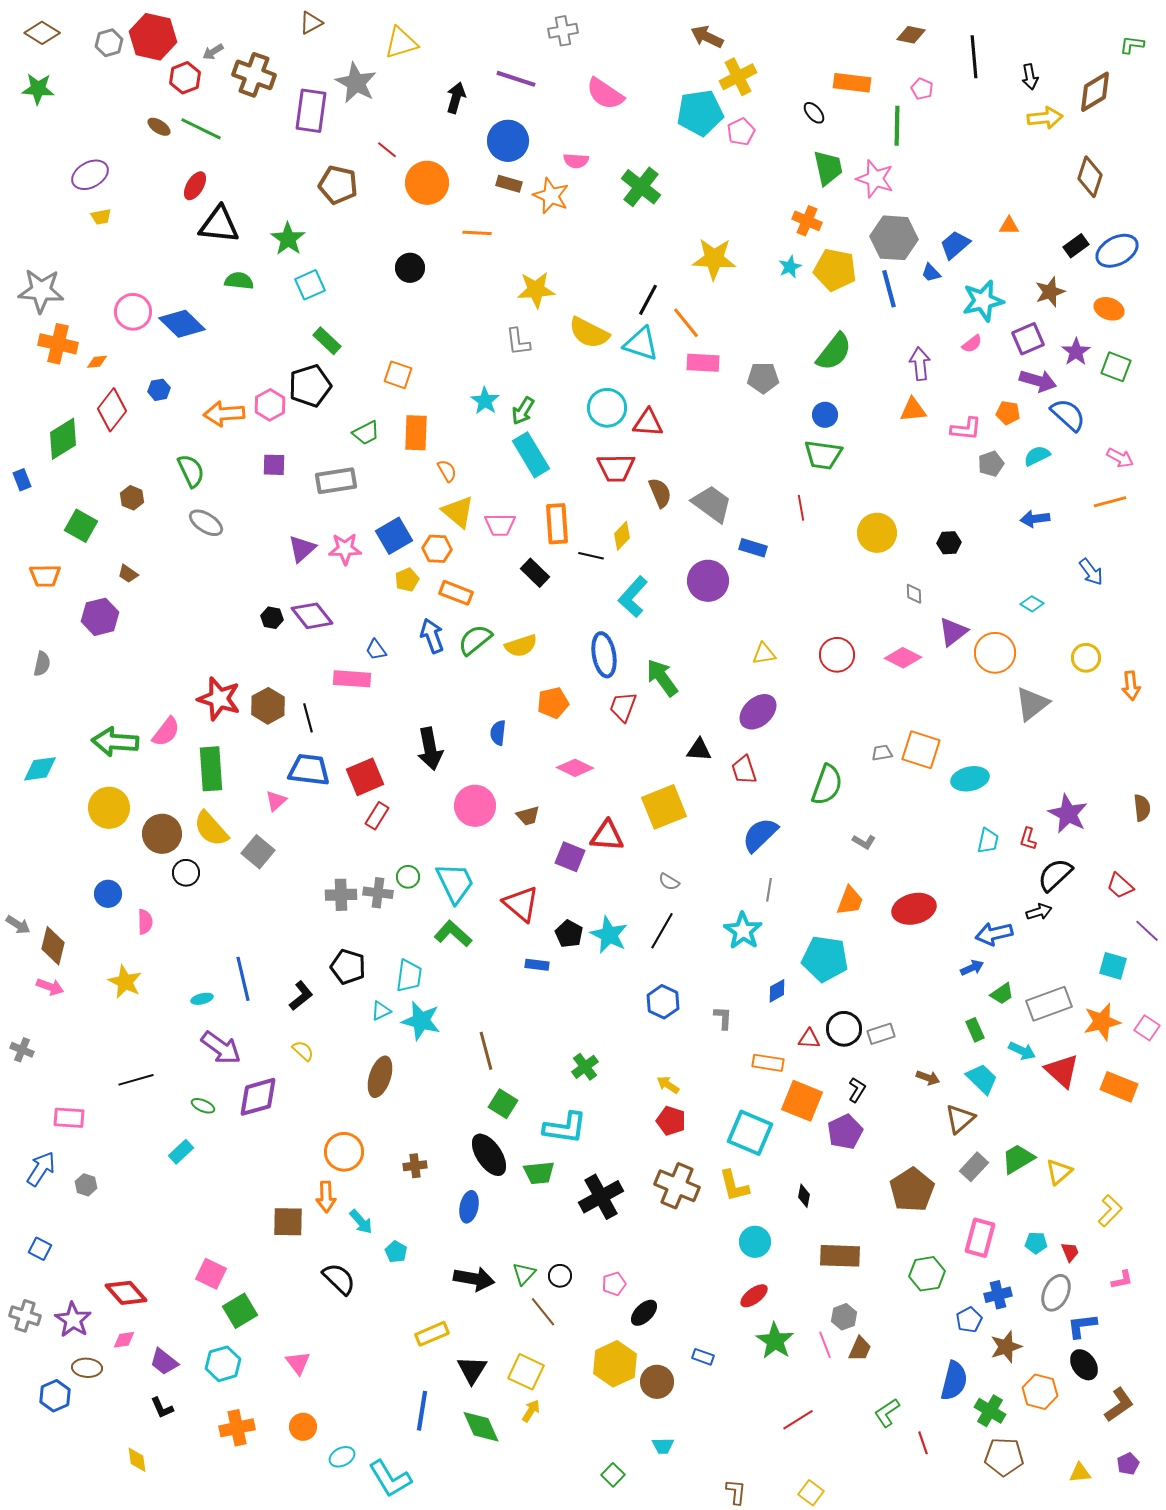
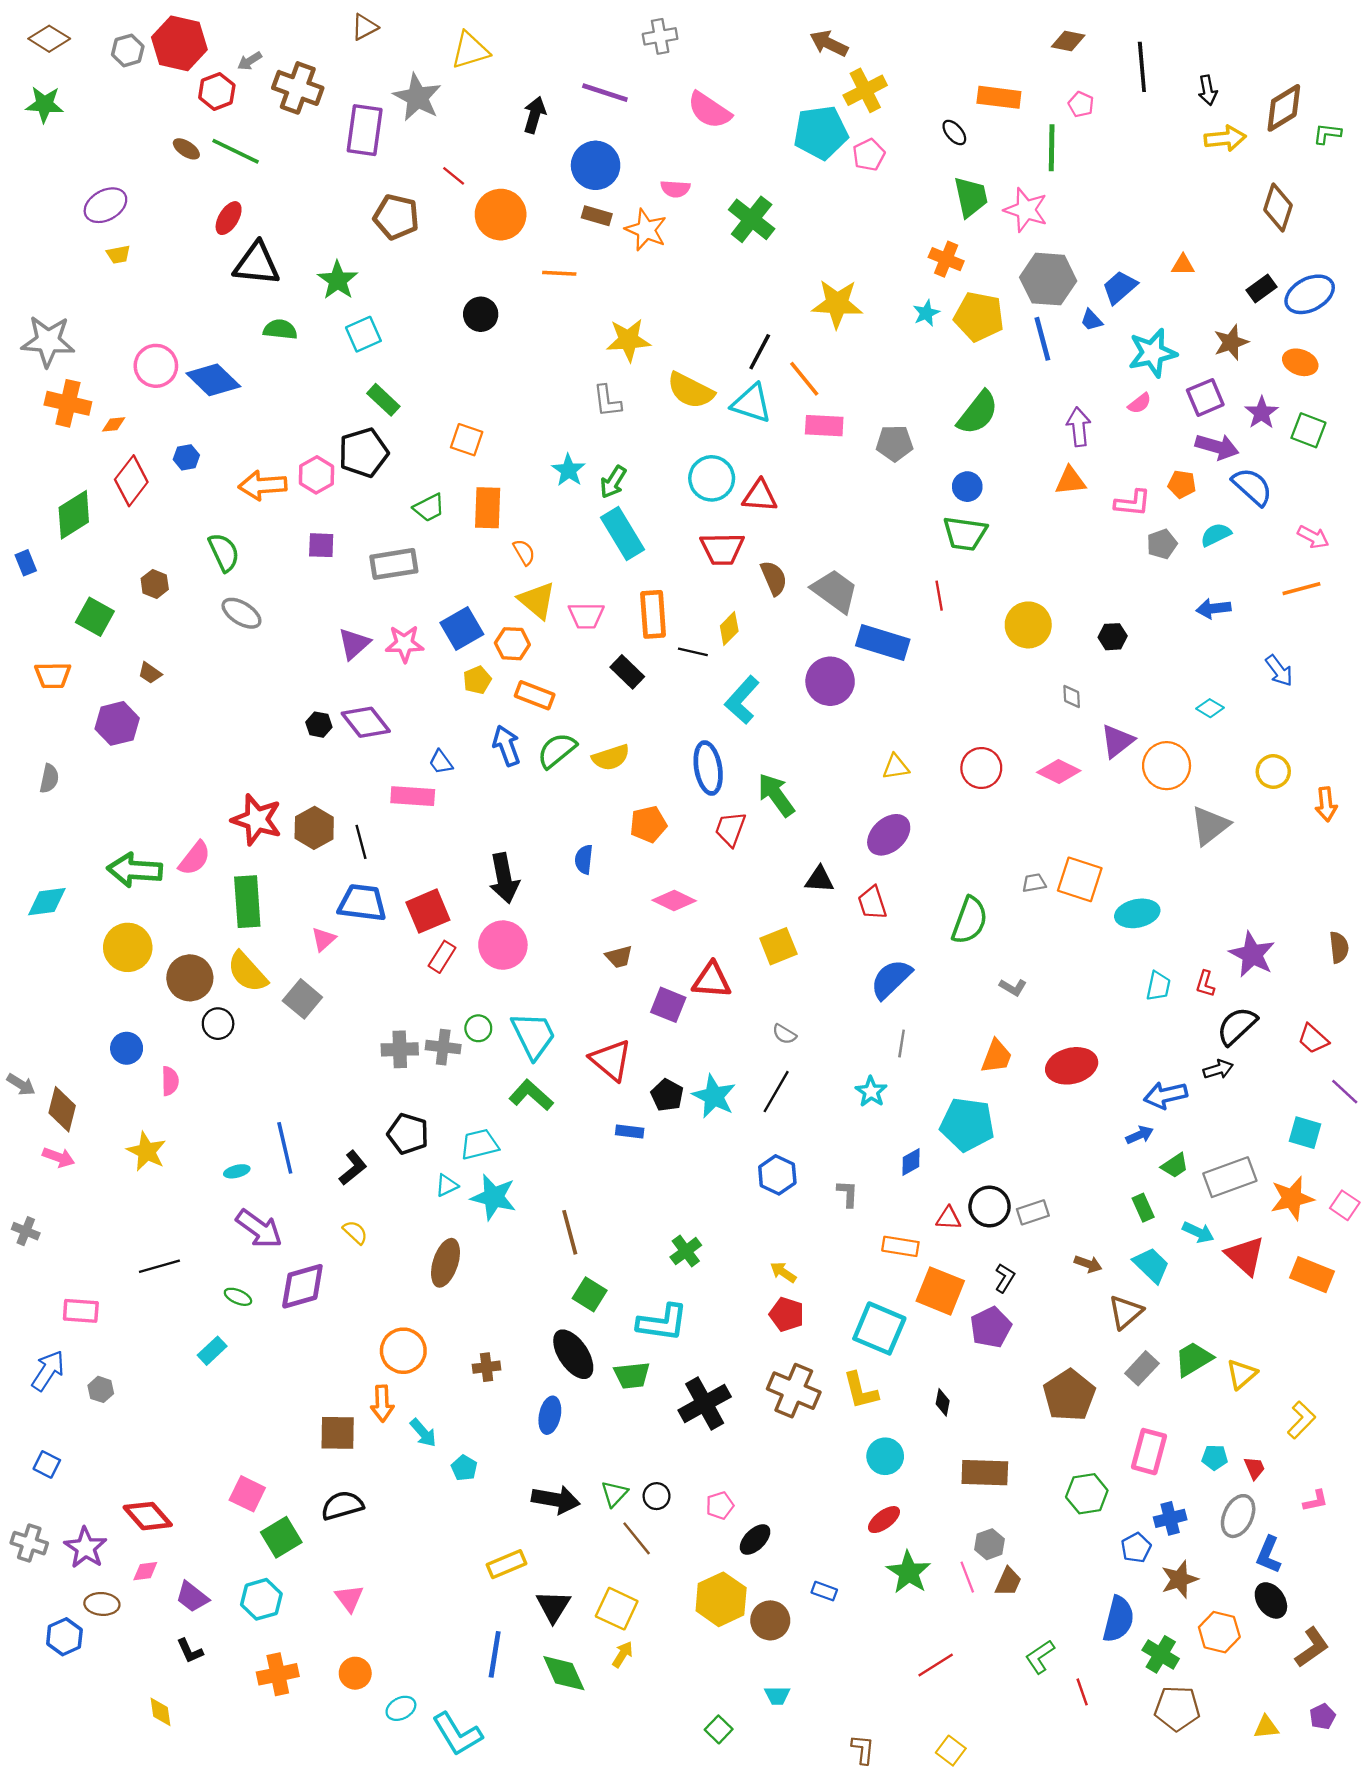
green L-shape: (1132, 45) -> (1327, 134), moved
blue rectangle: (753, 548) -> (883, 643), size x1.6
pink circle: (475, 806) -> (503, 945), moved
yellow square: (664, 807) -> (778, 946), size x0.7
cyan star: (743, 931) -> (871, 1092), size x0.7
cyan trapezoid: (409, 976) -> (479, 1144), turned -112
black semicircle: (339, 1279) -> (342, 1505), moved, turned -60
blue L-shape: (1082, 1326) -> (1269, 1555), turned -60

